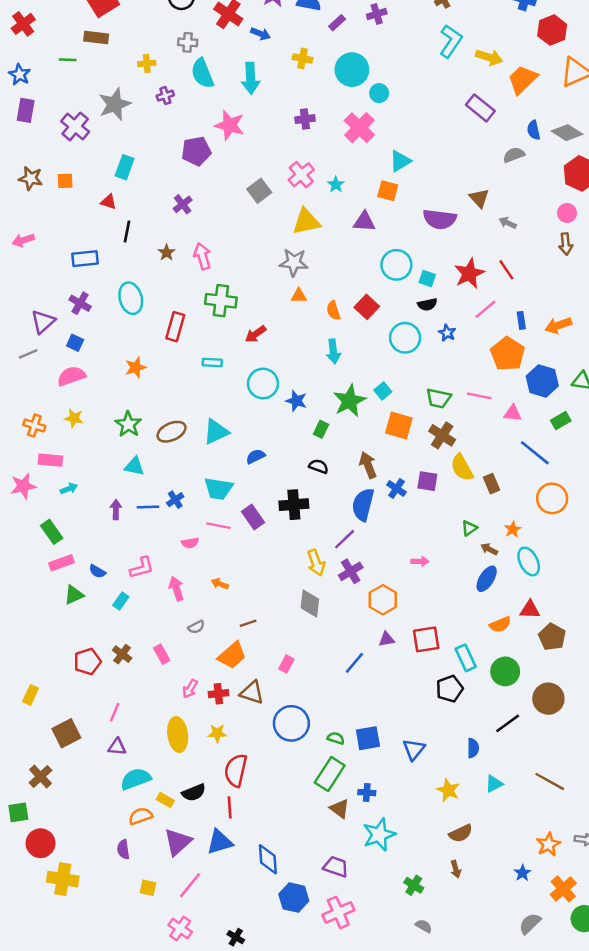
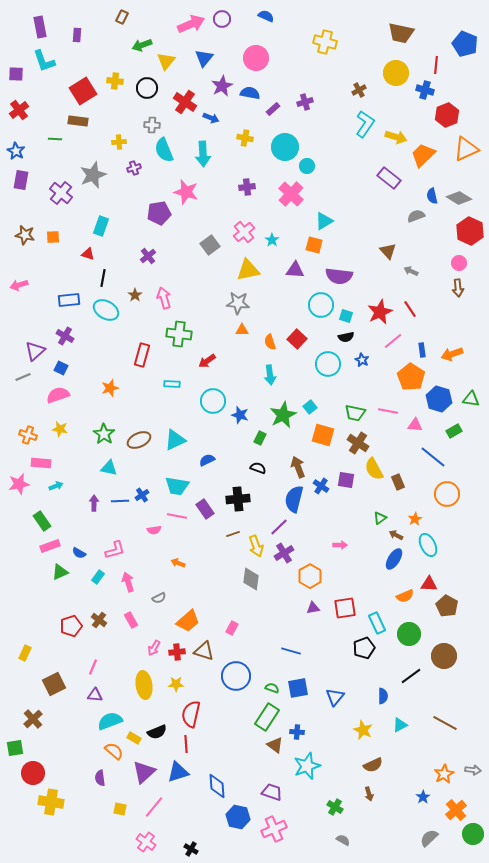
purple semicircle: (440, 219) -> (339, 276), moved
cyan ellipse: (131, 298) -> (106, 310), moved, turned -45
pink arrow: (176, 589) -> (128, 582), moved
brown line: (248, 623) -> (233, 534), moved
blue line: (354, 663) -> (291, 651), moved, turned 66
orange semicircle: (141, 816) -> (114, 751), turned 60

